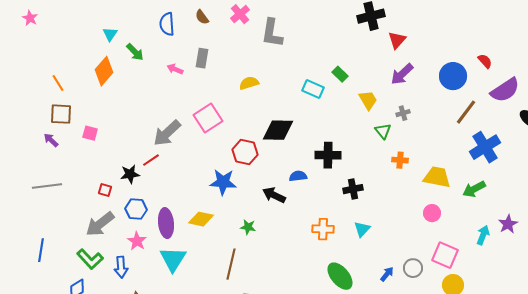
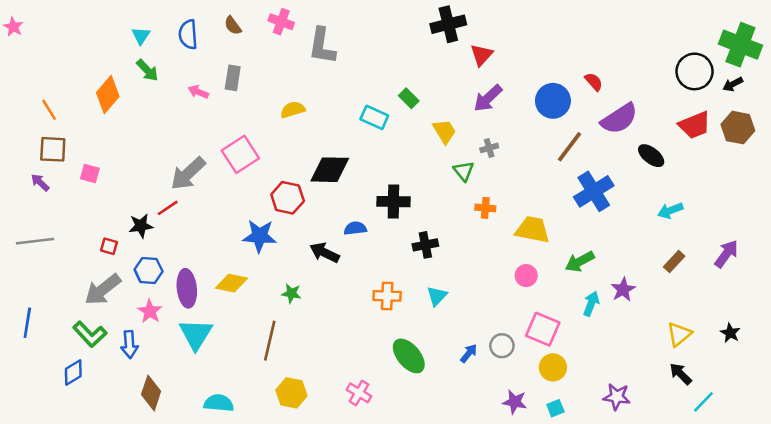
pink cross: (240, 14) -> (281, 22), turned -30
cyan triangle: (110, 34) -> (141, 36), moved
green arrow: (474, 189) -> (580, 262), moved

